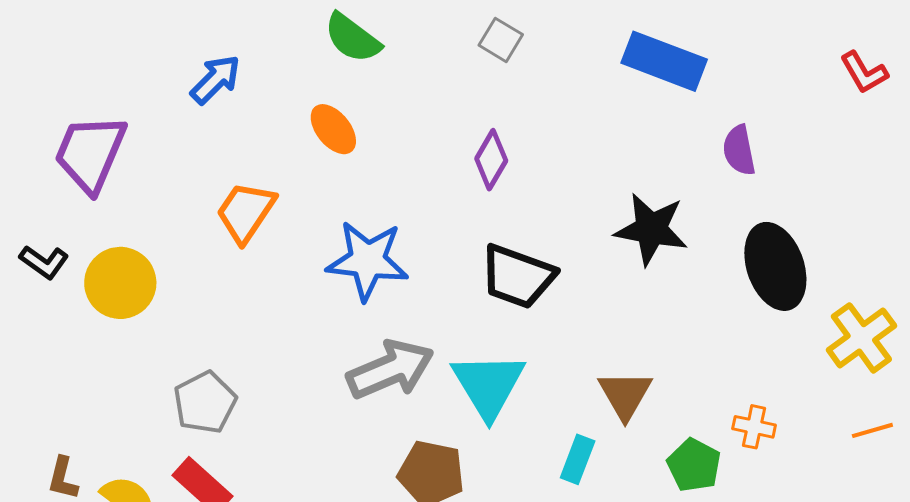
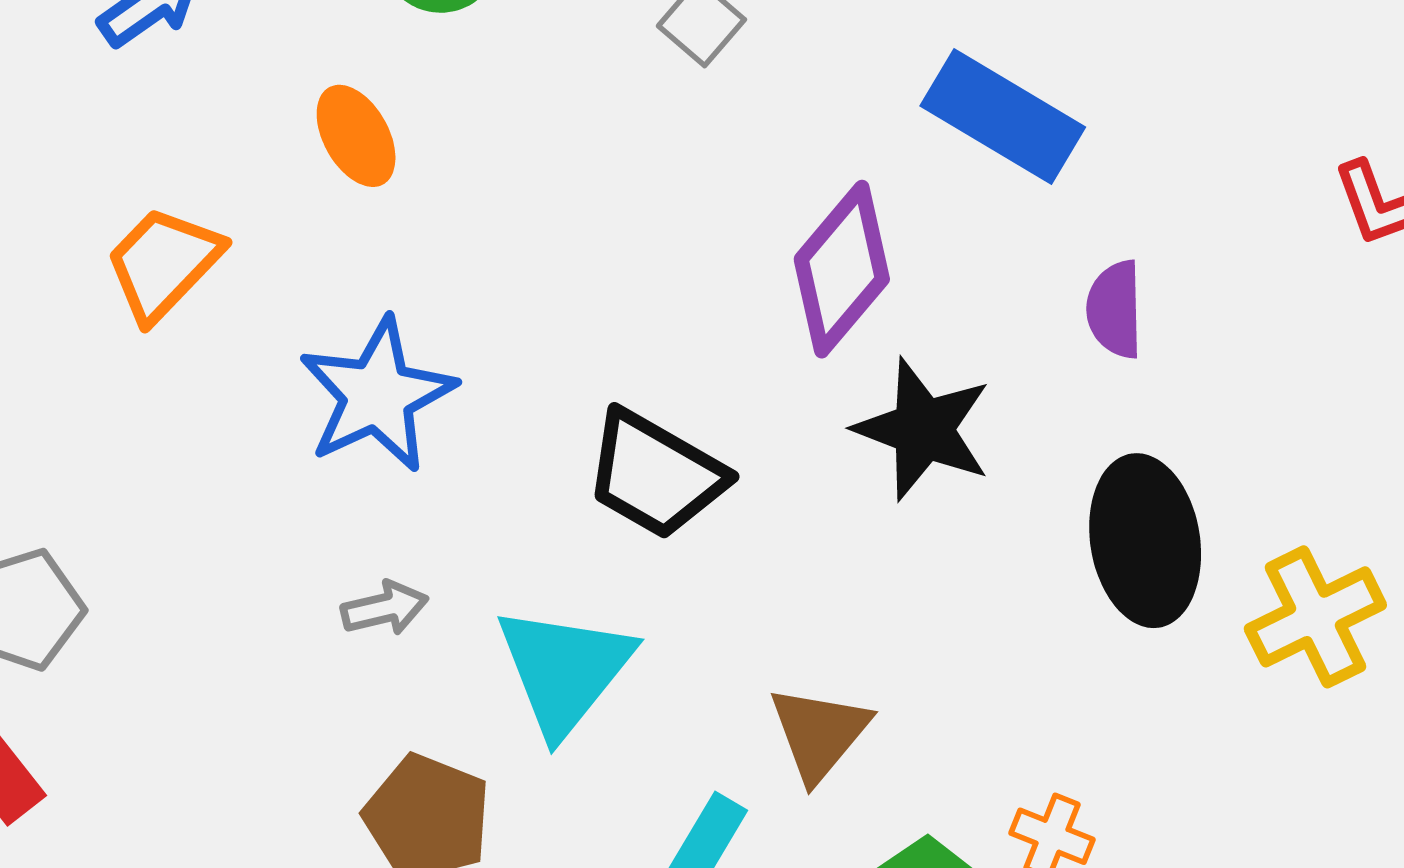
purple diamond: (491, 160) -> (842, 269), moved, size x1.5
blue star: (367, 261) -> (377, 395), turned 30
yellow cross: (861, 338) -> (1315, 617), moved
gray arrow: (390, 369) -> (385, 608), size x0.5

